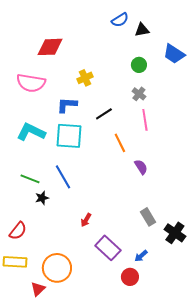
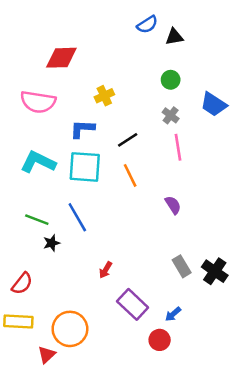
blue trapezoid: (174, 54) -> (214, 104), moved
orange line: (120, 143) -> (130, 175), moved
black cross: (175, 233) -> (215, 271), moved

